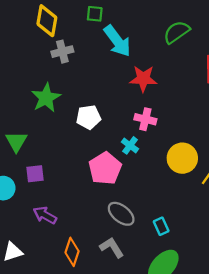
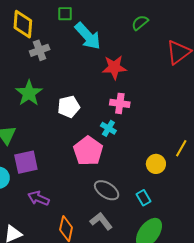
green semicircle: (177, 32) -> (140, 23), size x0.7
yellow circle: (182, 158) -> (156, 164), moved, size x0.7
purple square: (35, 174) -> (26, 162), size x1.4

